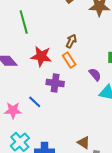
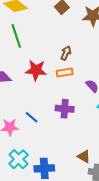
orange rectangle: (69, 60) -> (65, 73), turned -63
purple cross: (55, 83) -> (65, 109), moved

